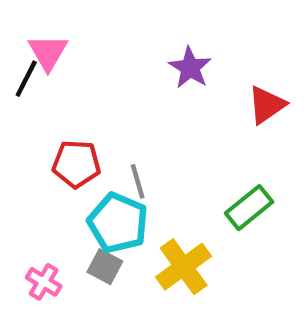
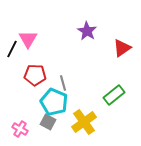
pink triangle: (48, 52) -> (28, 39), moved
black line: (26, 79) -> (12, 49), moved

